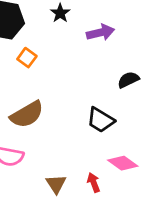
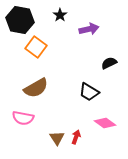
orange square: (27, 58) -> (36, 47), size x1.5
red arrow: (94, 183) -> (76, 137), moved, turned 40

